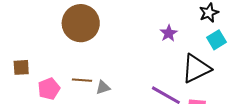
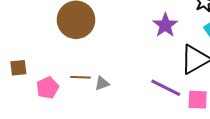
purple star: (169, 33) -> (165, 25), size x1.4

